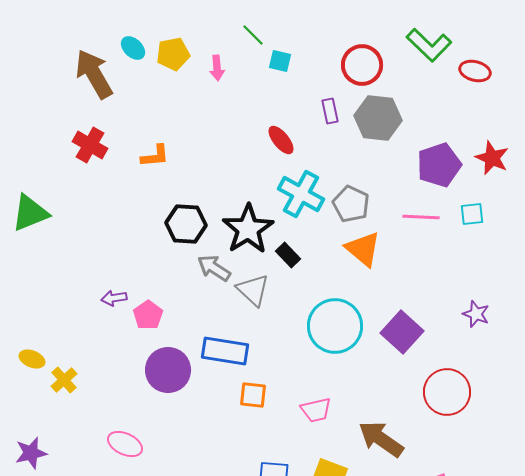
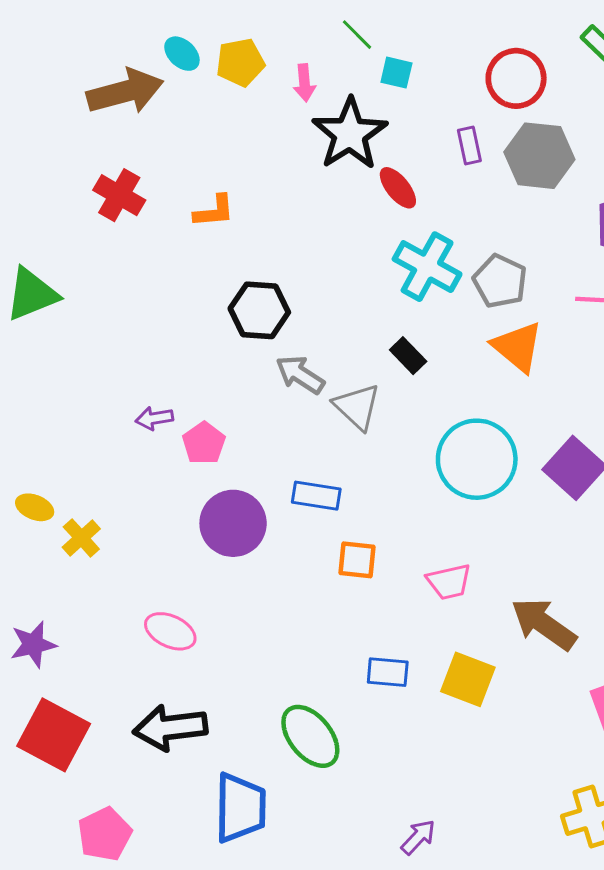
brown arrow: (94, 74) -> (125, 92), turned 105
black star: (248, 229) -> (350, 134), moved
blue rectangle: (225, 351) -> (316, 496), size x0.7

